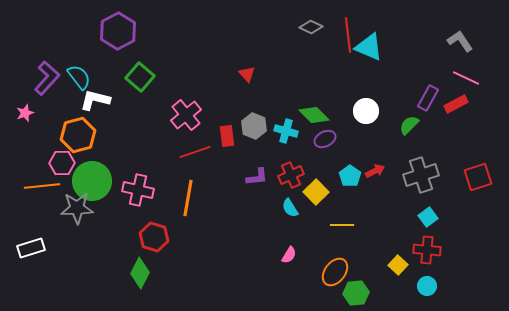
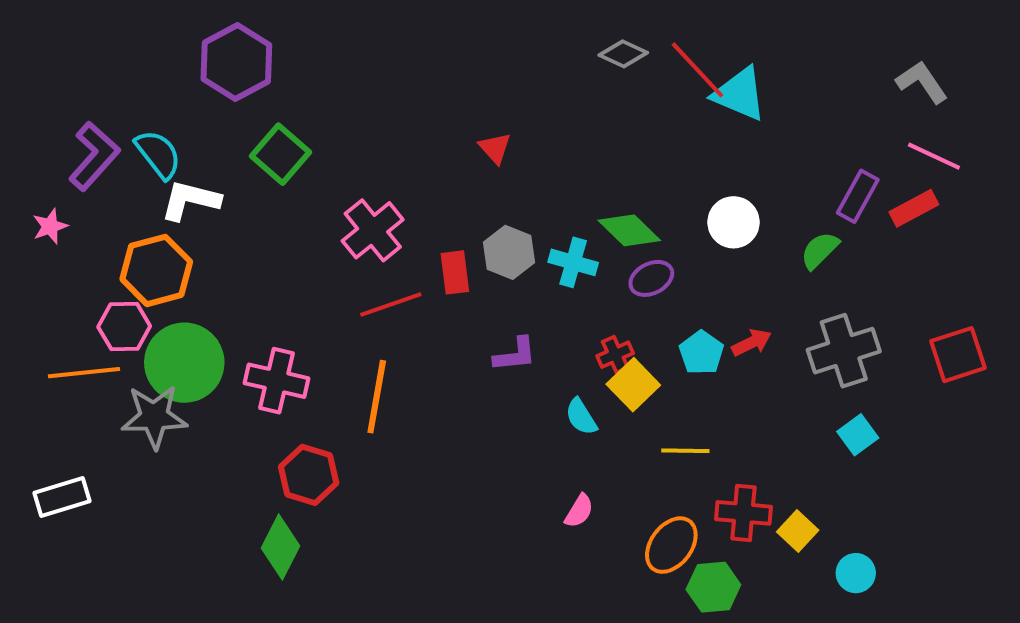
red line: (348, 35) -> (697, 70), turned -36
red cross: (291, 175) -> (615, 355), moved, size x0.7
red cross: (427, 250) -> (744, 513), moved

